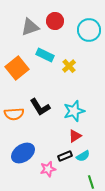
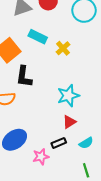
black L-shape: (40, 107) -> (24, 77), moved, turned 40
cyan semicircle: (83, 156) -> (86, 143), moved

